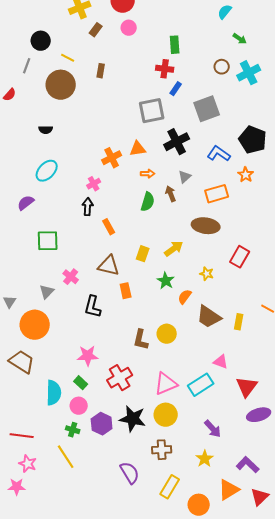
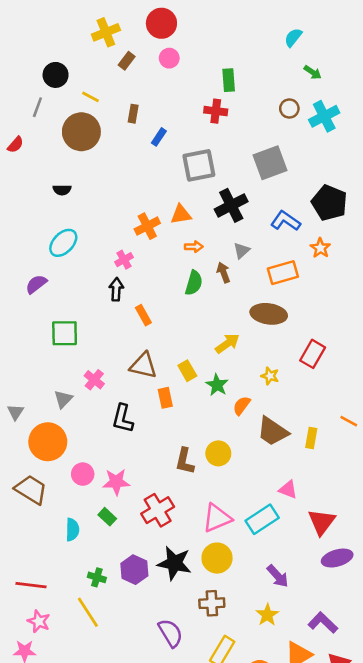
blue rectangle: (176, 89) -> (159, 137), moved
yellow rectangle: (143, 254) -> (187, 371), moved, turned -49
cyan semicircle: (54, 393) -> (72, 530), size x0.7
pink circle: (79, 406) -> (83, 474), moved

